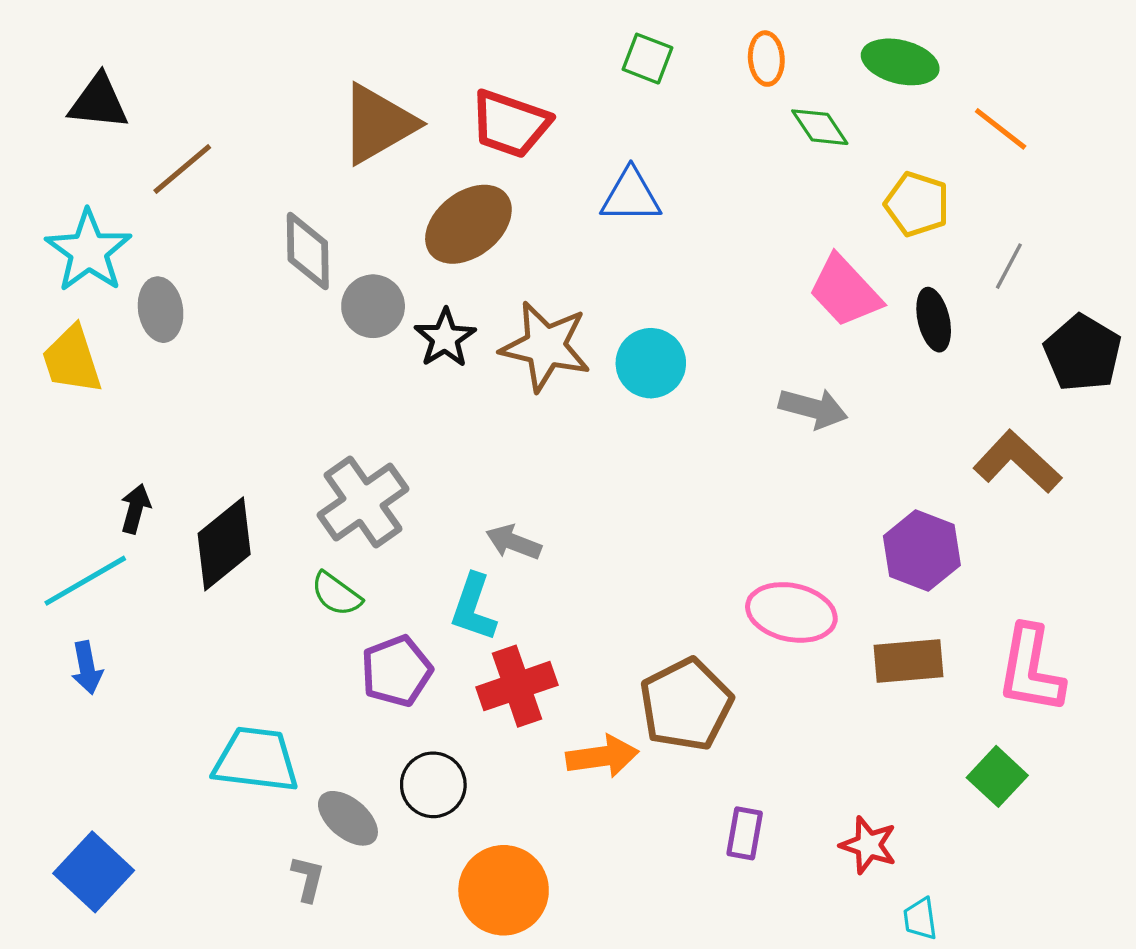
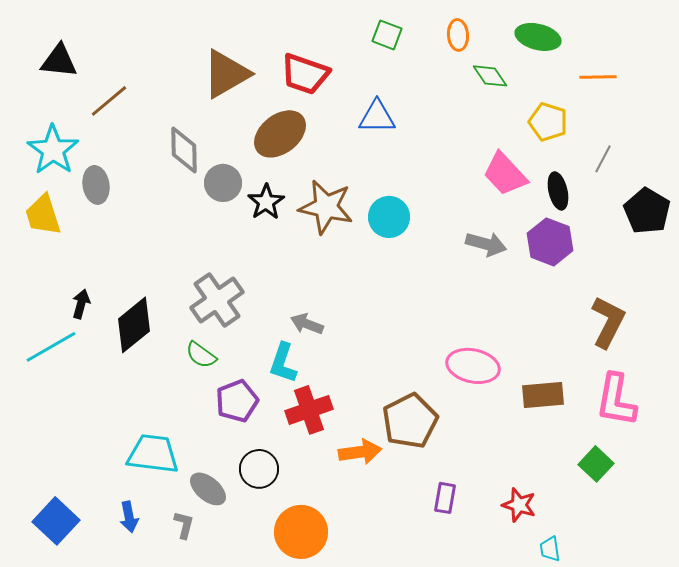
orange line: (1001, 129) -> (598, 77), turned -39
brown L-shape: (1017, 462) -> (608, 322), moved, turned 74
purple hexagon: (922, 551) -> (550, 242), moved
blue arrow: (87, 668) -> (129, 517), moved

